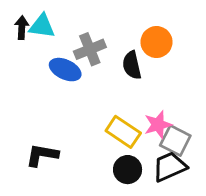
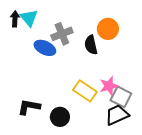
cyan triangle: (42, 26) -> (29, 18), turned 42
black circle: (128, 170) -> (60, 117), moved

